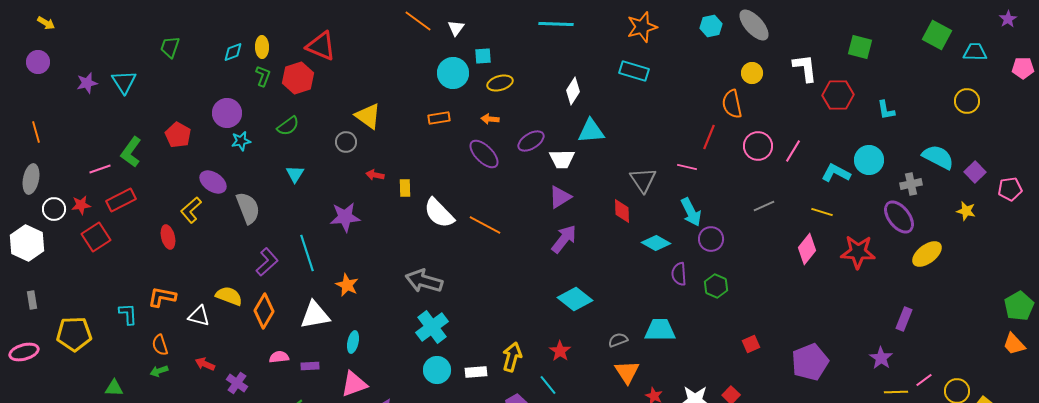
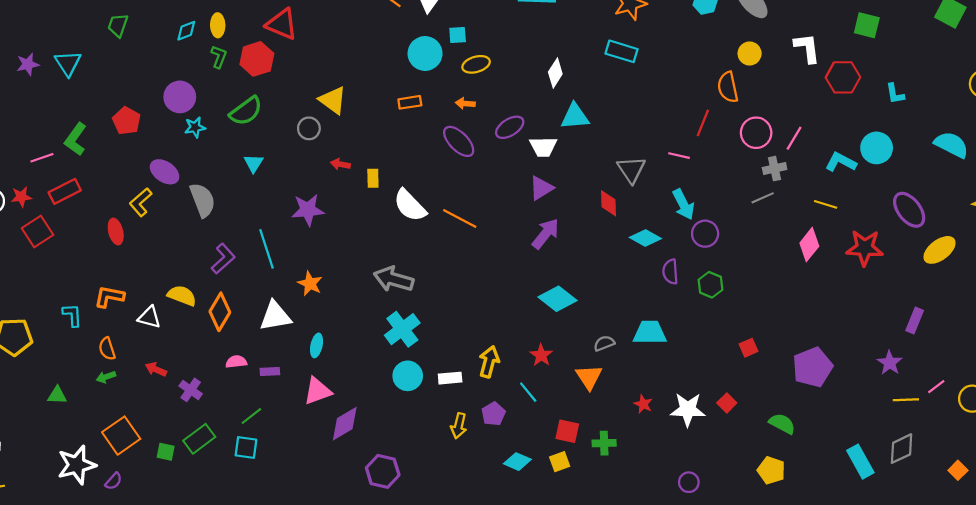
green semicircle: (288, 126) -> (246, 111), size x1.4
gray cross: (911, 184) -> (775, 169), moved
orange triangle: (627, 372) -> (589, 377), moved

